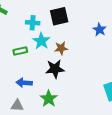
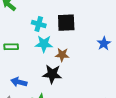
cyan star: (41, 41) -> (44, 44), turned 30
green rectangle: (20, 51) -> (11, 47), moved

